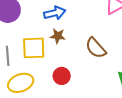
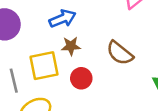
red circle: (62, 76) -> (81, 78), moved

